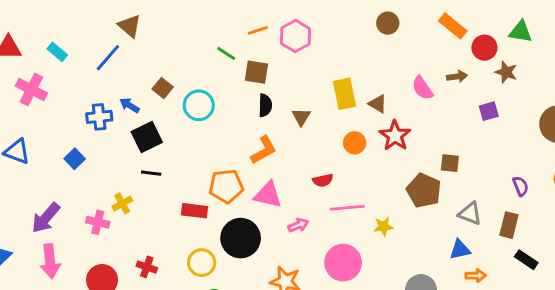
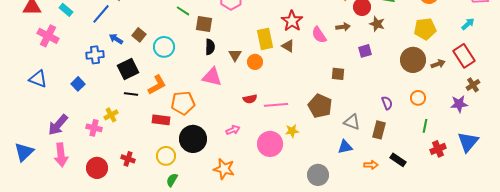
blue arrow: (129, 105) -> (116, 39), moved
red star: (395, 136) -> (292, 21), moved
orange circle: (355, 143) -> (255, 62), moved
orange L-shape: (264, 150) -> (157, 85), moved
brown square: (450, 163) -> (338, 74), moved
pink triangle: (268, 195) -> (212, 77), moved
pink line: (347, 208) -> (276, 105), moved
black rectangle: (526, 260) -> (398, 160), moved
pink circle: (343, 263) -> (270, 144), moved
orange arrow: (476, 276) -> (371, 165), moved

